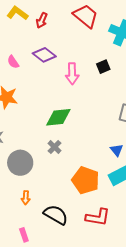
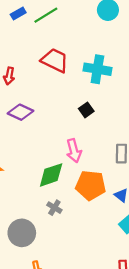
pink arrow: (72, 74) -> (74, 151), moved
orange pentagon: (85, 180) -> (91, 185), moved

